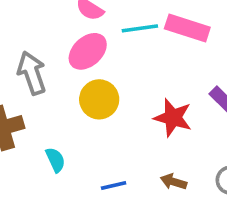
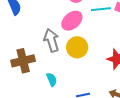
gray arrow: (32, 73) -> (51, 40), moved

